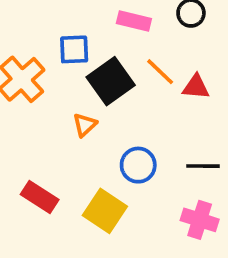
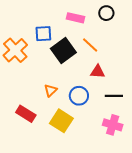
red triangle: (196, 87) -> (98, 72), moved
orange triangle: (85, 125) -> (51, 90), moved

